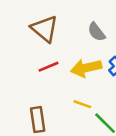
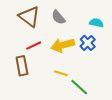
gray semicircle: (96, 32) -> (58, 17), moved
brown rectangle: (38, 120) -> (22, 66), moved

